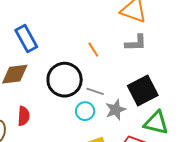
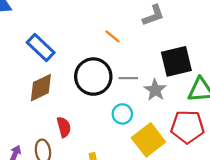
black square: (143, 91) -> (176, 61), turned 32
cyan circle: (85, 111) -> (122, 114), moved

